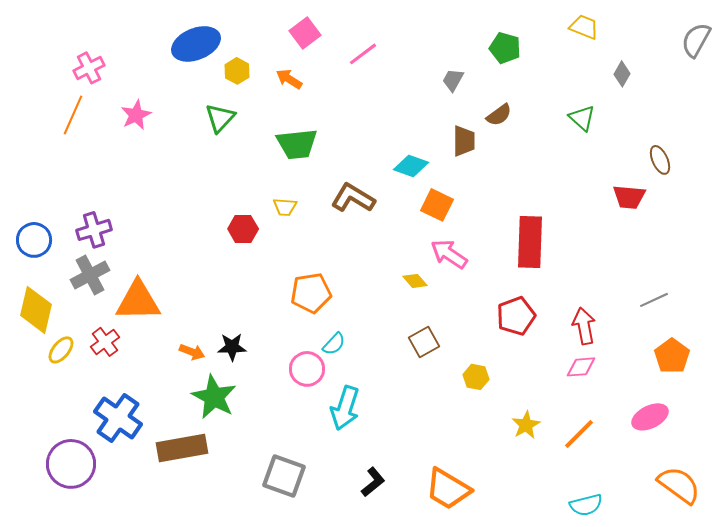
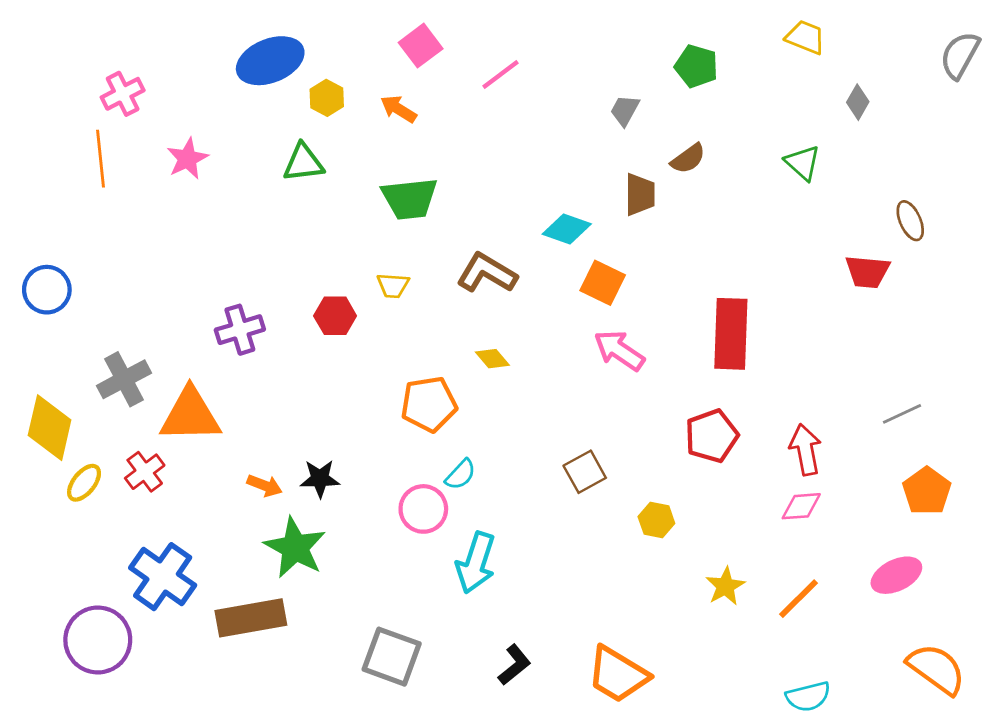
orange line: (73, 115) -> (101, 159), turned -30
green triangle: (220, 118) -> (303, 163), turned 40
purple cross: (94, 230) -> (240, 330), moved
blue circle: (34, 240) -> (47, 290), moved
yellow diamond: (415, 281) -> (492, 359), moved

